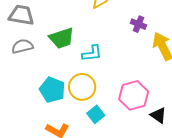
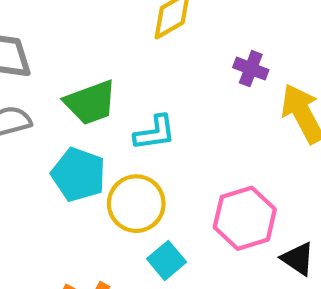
cyan pentagon: (52, 90) -> (79, 174), moved

